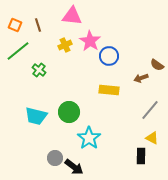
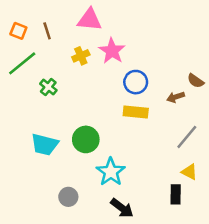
blue circle: (109, 56) -> (136, 82), moved
black arrow: (74, 167) -> (122, 208), moved

